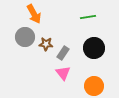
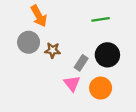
gray rectangle: (63, 53) -> (81, 63), moved
orange circle: (94, 86) -> (101, 88), moved

